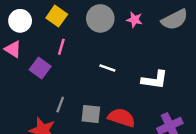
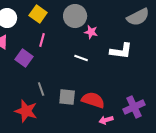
pink star: (135, 20) -> (91, 32), moved
white L-shape: (155, 80) -> (121, 51), moved
gray line: (60, 105) -> (41, 89), turned -40

